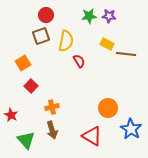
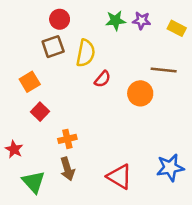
yellow rectangle: (107, 44) -> (177, 28), moved
red semicircle: (79, 61) -> (103, 79), turned 72
orange circle: (108, 108) -> (140, 93), moved
blue star: (131, 129) -> (170, 168), turned 30

